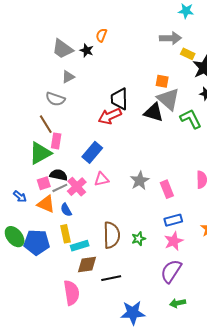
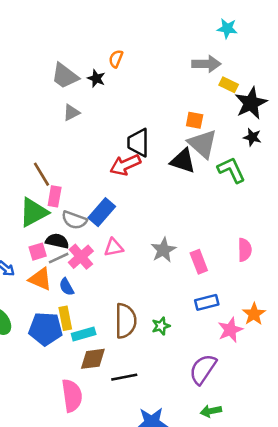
gray semicircle: (55, 99) -> (74, 220), moved
pink star: (174, 241) -> (230, 330), moved
blue pentagon: (37, 242) -> (46, 329), moved

